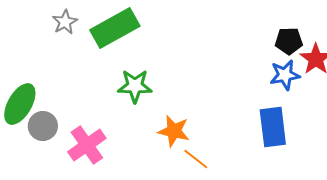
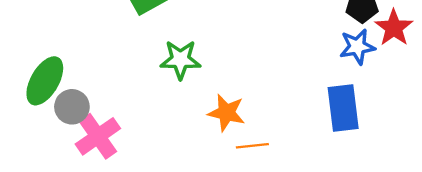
pink cross: (87, 145) -> (98, 136), moved
orange line: (196, 159) -> (252, 146), turned -44

